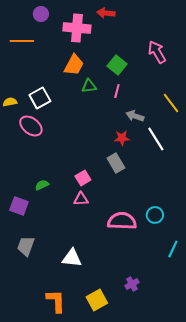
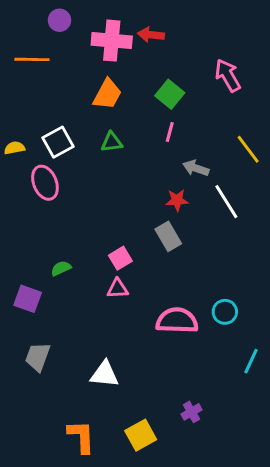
red arrow: (106, 13) -> (151, 35), moved
green triangle: (89, 86) -> (112, 142), moved
pink ellipse: (31, 126) -> (45, 183), turned 30

